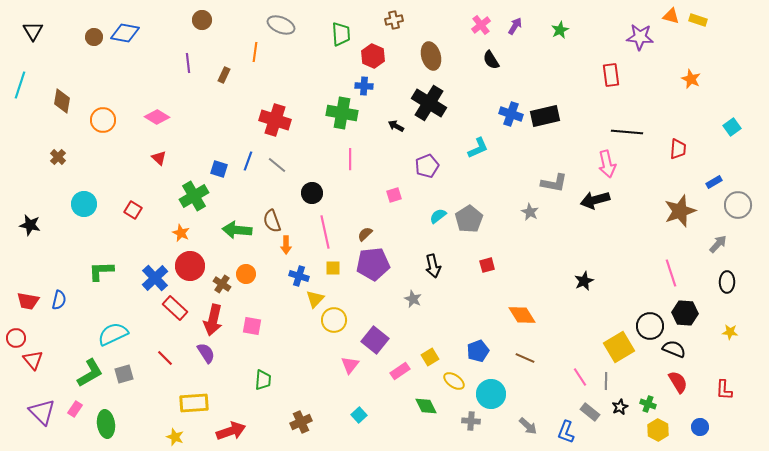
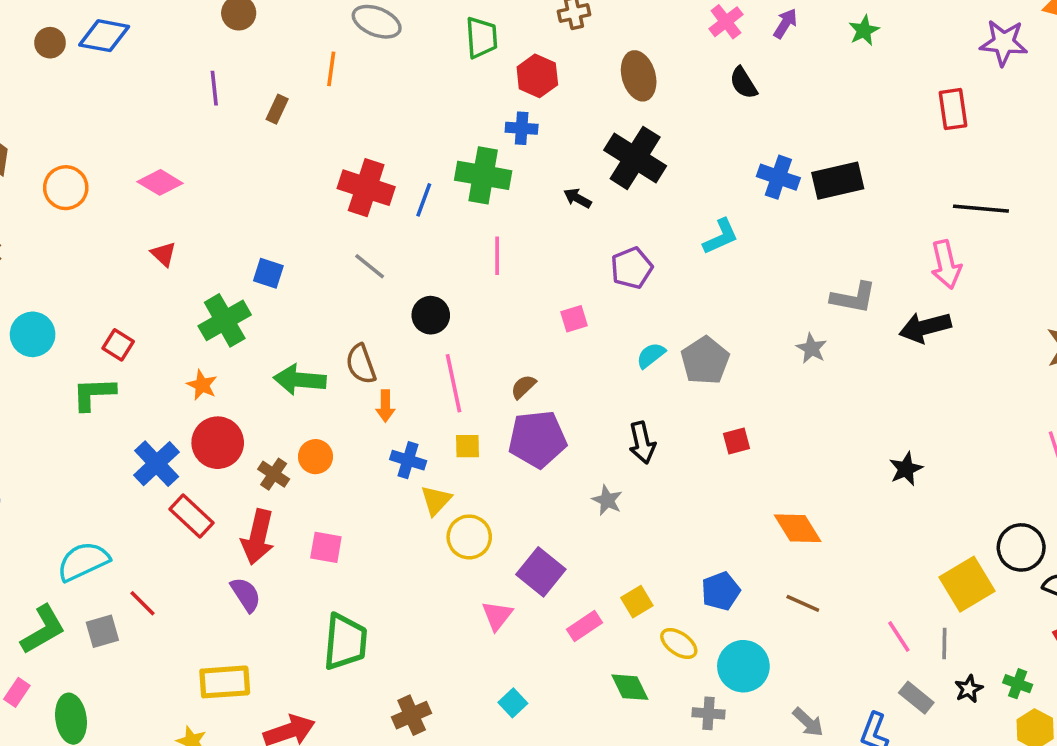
blue line: (248, 161) -> (424, 200), moved
green L-shape: (101, 271) -> (94, 394), moved
red line: (165, 358) -> (143, 603), moved
green trapezoid: (263, 380) -> (345, 642), size x1.6

